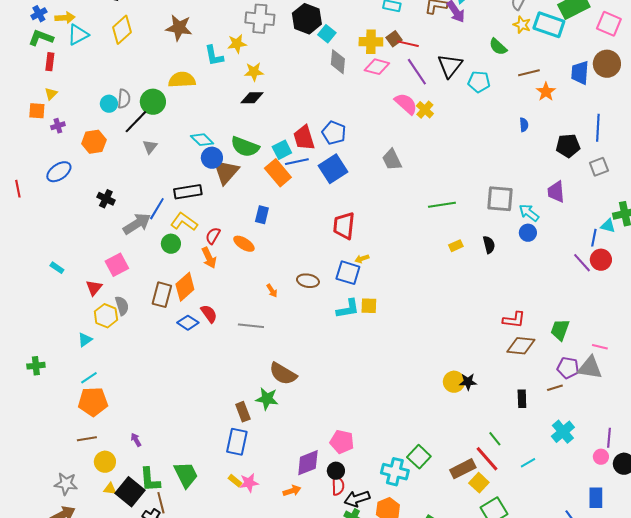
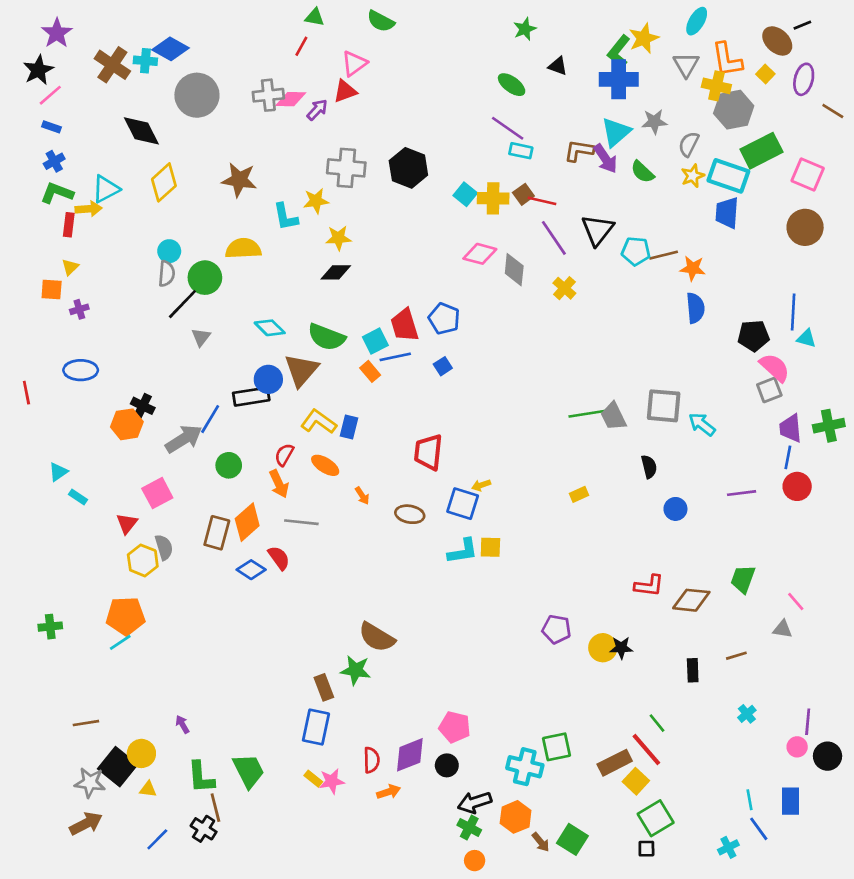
yellow arrow: (65, 18) -> (89, 209), moved
yellow star: (522, 25) -> (693, 176), turned 30
cyan square: (327, 34) -> (465, 194), moved
green semicircle: (498, 47) -> (642, 172), moved
gray diamond: (338, 62) -> (514, 270), moved
pink diamond: (377, 67) -> (480, 254), moved
brown line: (529, 73) -> (664, 255), moved
blue trapezoid: (580, 73) -> (727, 213), moved
orange star: (546, 92) -> (693, 268), moved, turned -30
cyan circle: (109, 104) -> (169, 251), moved
pink semicircle: (406, 104) -> (775, 367), moved
blue semicircle: (524, 125) -> (695, 308), size x1.6
orange hexagon: (94, 142) -> (127, 424), moved
blue circle: (212, 158) -> (268, 379), moved
gray trapezoid: (392, 160) -> (613, 416), moved
gray square: (599, 167) -> (769, 390), moved
blue square: (333, 169) -> (443, 366), size x0.5
blue ellipse: (59, 172) -> (81, 370), turned 35
orange rectangle: (278, 173) -> (370, 371), size x0.6
purple trapezoid: (556, 192) -> (790, 428), moved
yellow L-shape: (184, 222) -> (319, 422), moved
red trapezoid: (344, 226) -> (428, 452), moved
cyan triangle: (608, 226) -> (806, 338), moved
blue circle: (528, 233) -> (675, 509), moved
yellow rectangle: (456, 246) -> (579, 494), moved
purple line: (582, 263) -> (742, 493), moved, turned -55
orange arrow: (272, 291) -> (362, 496), moved
red L-shape: (514, 320) -> (649, 586), moved
gray line: (251, 326) -> (301, 522), moved
cyan triangle: (85, 340) -> (58, 472), moved
pink line: (600, 347) -> (796, 601), turned 35
purple pentagon: (568, 368) -> (557, 629), moved
gray triangle: (590, 368) -> (783, 629), size x0.6
orange pentagon: (93, 402) -> (126, 616), moved
cyan cross: (563, 432) -> (747, 714), size x0.6
brown line: (87, 439) -> (86, 723), moved
green square: (419, 457) -> (557, 747), turned 35
cyan line: (528, 463) -> (750, 800), moved, turned -70
red semicircle: (338, 486) -> (371, 760), moved
black square: (130, 492) -> (118, 767), moved

